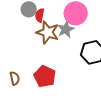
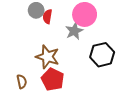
brown star: (48, 32) -> (47, 57), moved

